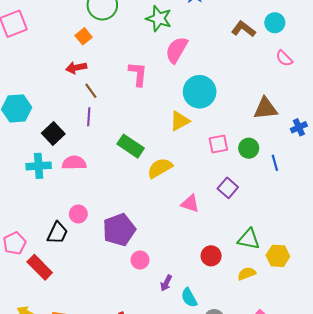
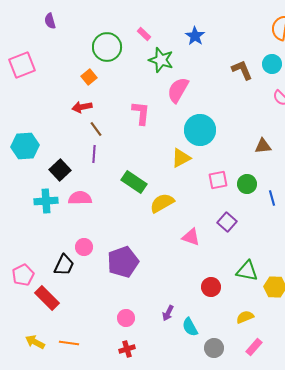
brown L-shape: (243, 29) -> (242, 70), turned 30
brown triangle: (265, 108) -> (263, 146), size x0.7
pink circle: (140, 260) -> (126, 318), moved
yellow semicircle: (247, 274) -> (245, 317), moved

